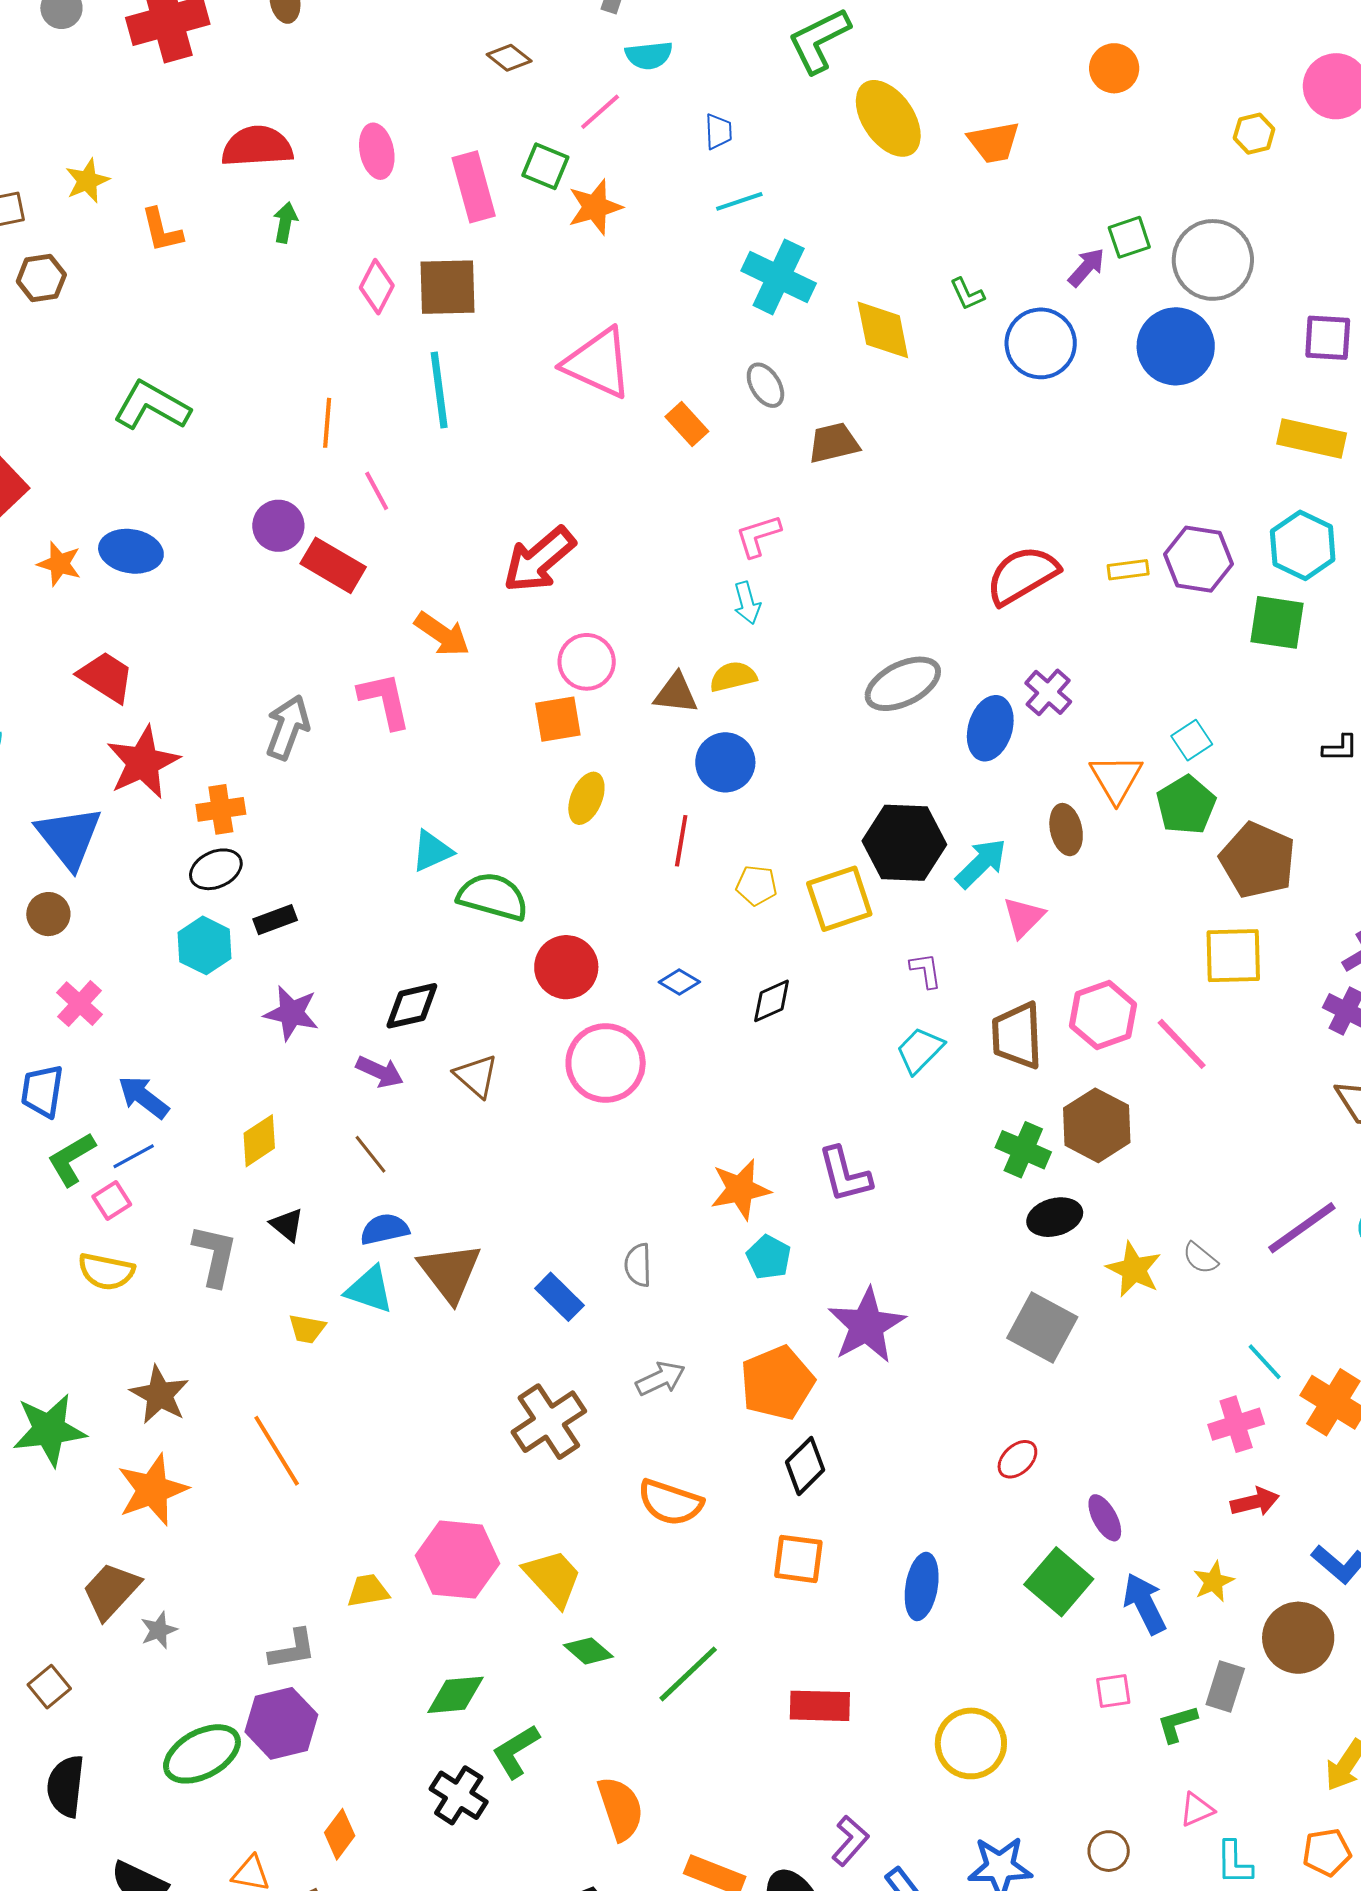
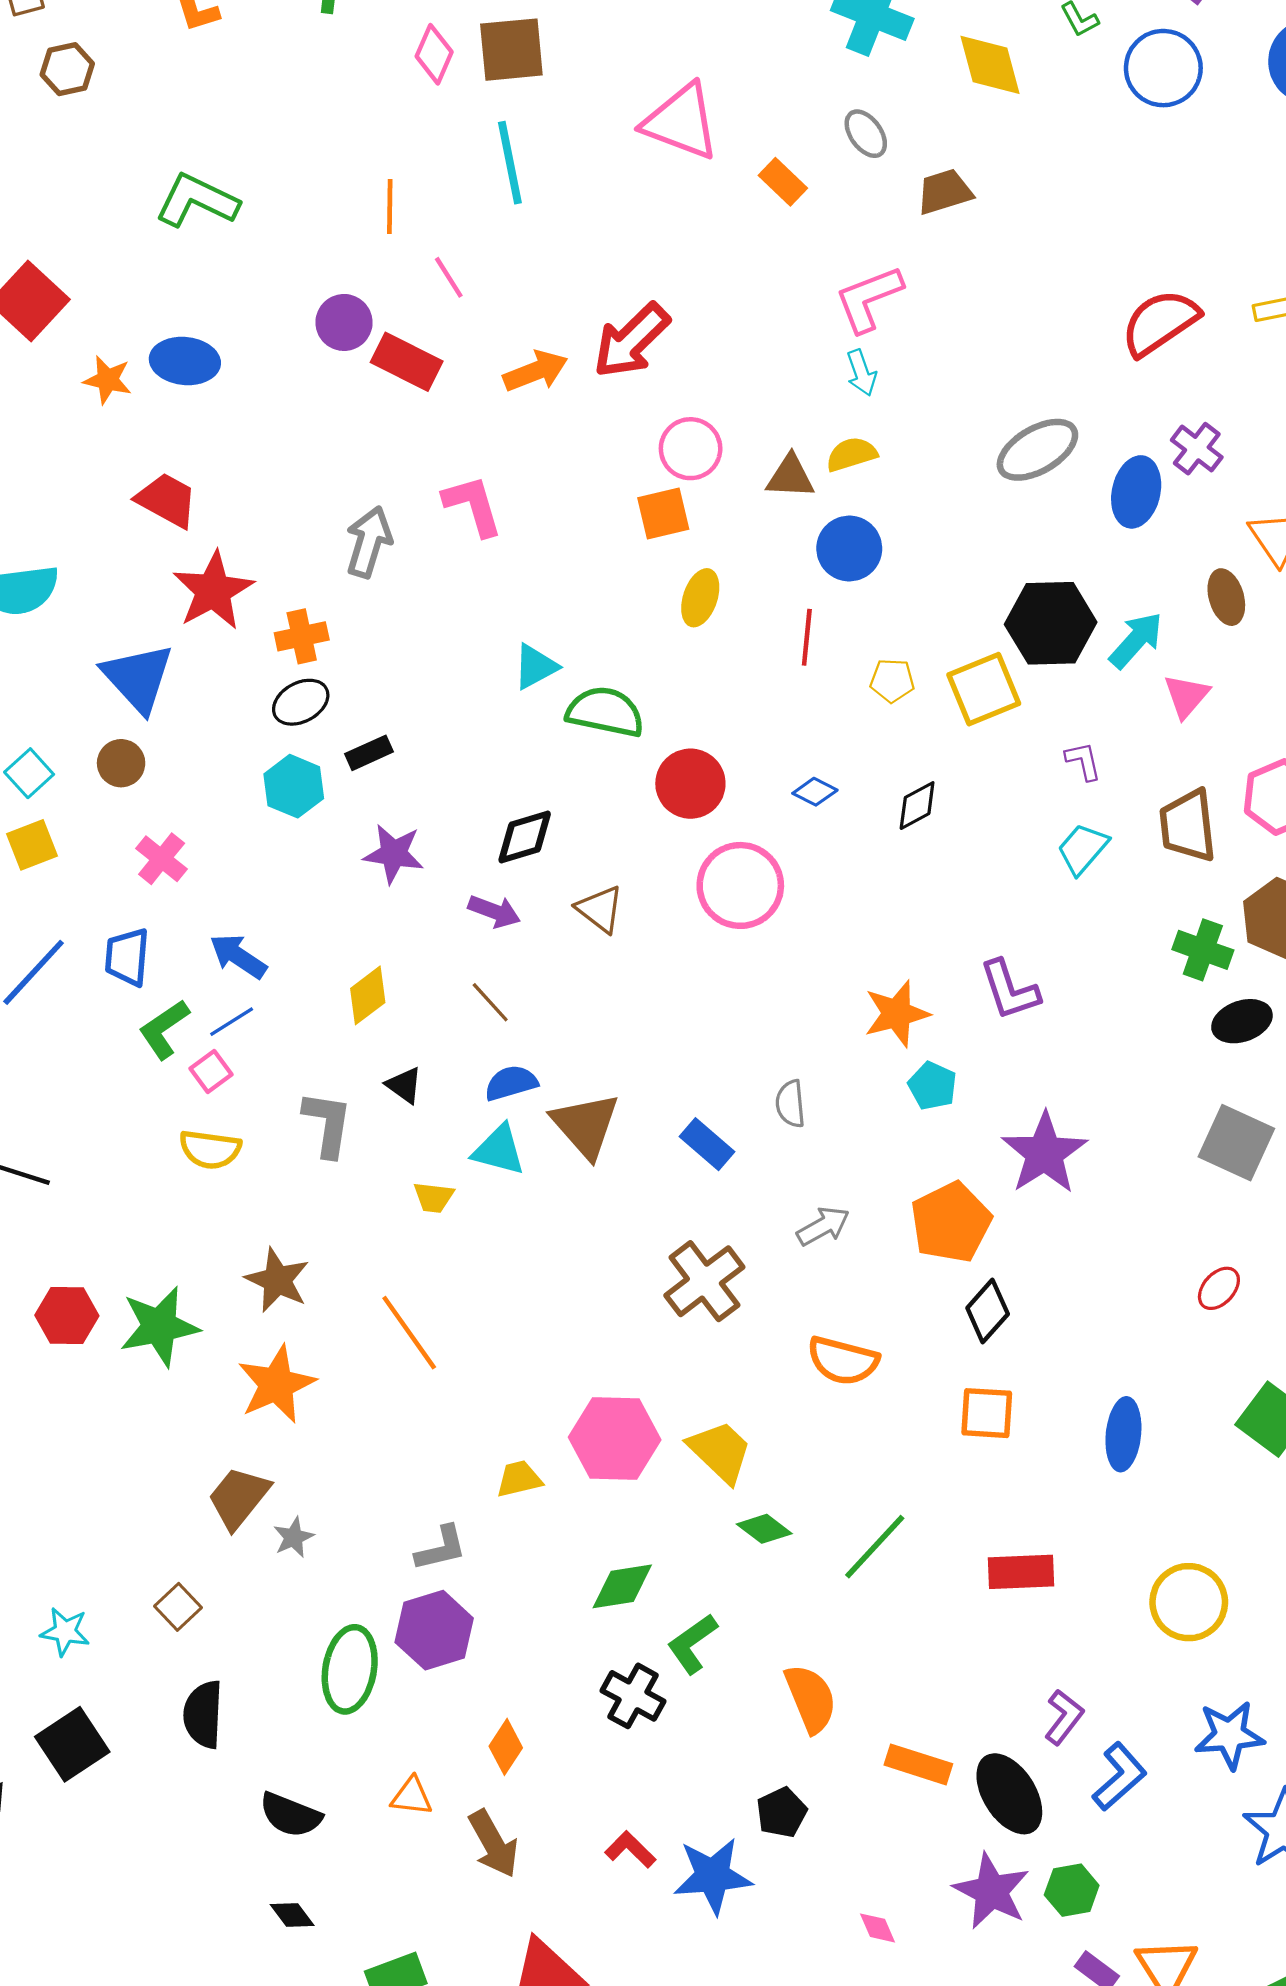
pink L-shape: (758, 536) -> (869, 299), size x1.4
orange arrow: (442, 634) -> (535, 371), moved, turned -52
green ellipse: (202, 1754) -> (350, 1669), turned -48

